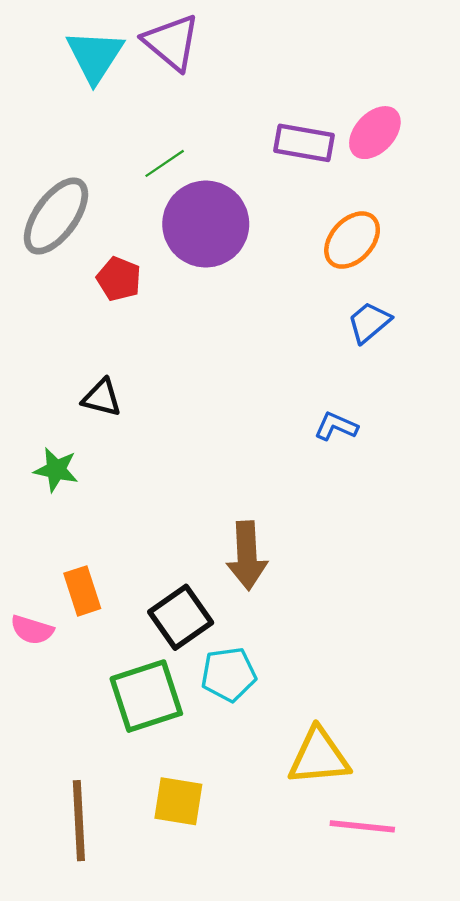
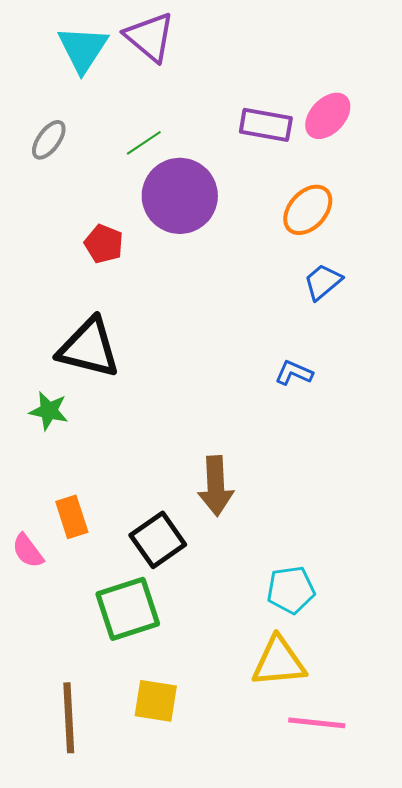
gray ellipse: (56, 216) -> (49, 140), moved, size x0.6
black triangle: (102, 398) -> (89, 348), size x1.8
pink semicircle: (32, 630) -> (28, 551), turned 36
cyan pentagon: (229, 674) -> (291, 590), moved

